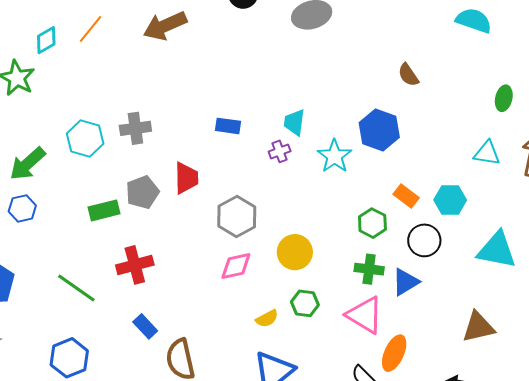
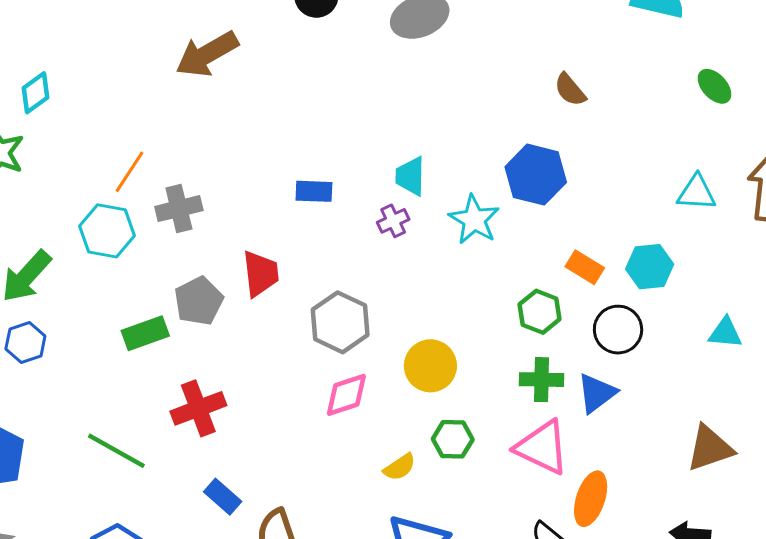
orange line: (91, 29) -> (130, 172), moved
green ellipse: (504, 98) -> (714, 86), moved, turned -50
cyan triangle: (497, 250) -> (725, 333), size x0.6

